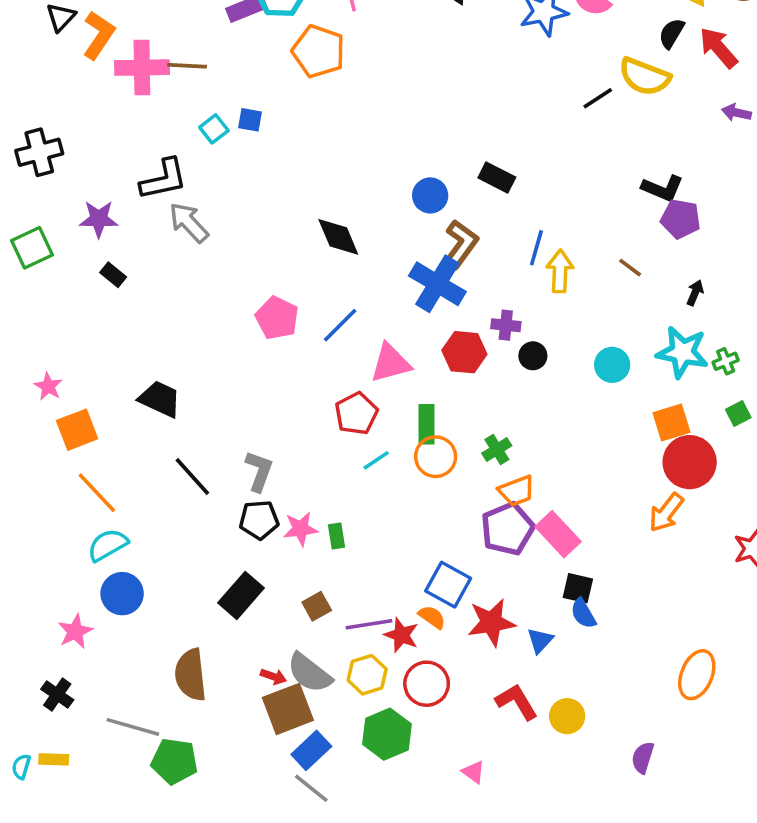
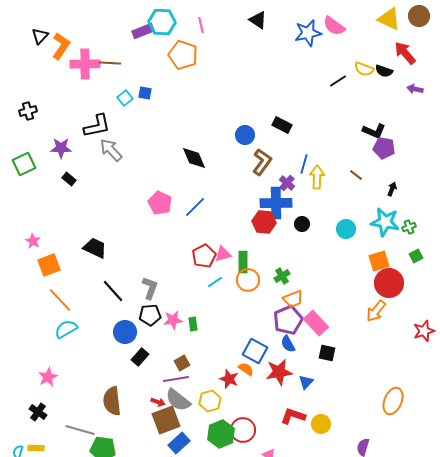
black semicircle: (672, 33) -> (384, 71), moved, turned -102
yellow semicircle: (645, 77) -> (364, 69), size x0.7
black cross: (39, 152) -> (28, 111), size x0.7
blue cross: (437, 284) -> (276, 203), moved, turned -32
purple cross: (506, 325) -> (287, 183), moved, turned 35
pink triangle: (391, 363) -> (223, 254), moved, size x0.7
blue circle: (122, 594) -> (125, 332), moved
black rectangle: (241, 595) -> (140, 357), size x0.7
blue semicircle: (583, 613) -> (288, 344), moved
purple line: (369, 624) -> (176, 379), moved
red circle: (427, 684) -> (243, 430), moved
red L-shape: (517, 702) -> (293, 416), turned -40

